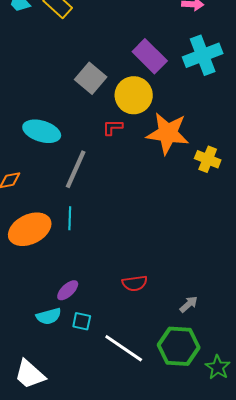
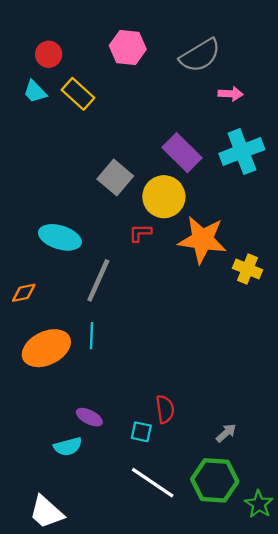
red semicircle: (135, 283) -> (165, 409), turned -90
purple ellipse: (68, 290) -> (89, 417), turned 70
cyan square: (82, 321) -> (141, 432), moved

